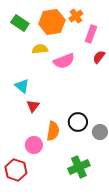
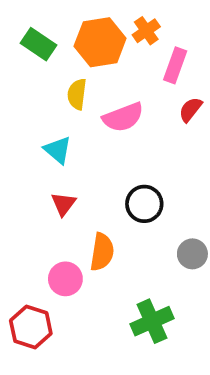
yellow semicircle: (40, 49) -> (77, 94), turned -77
cyan triangle: (22, 86) -> (58, 150), moved
black circle: (78, 122) -> (144, 204), moved

